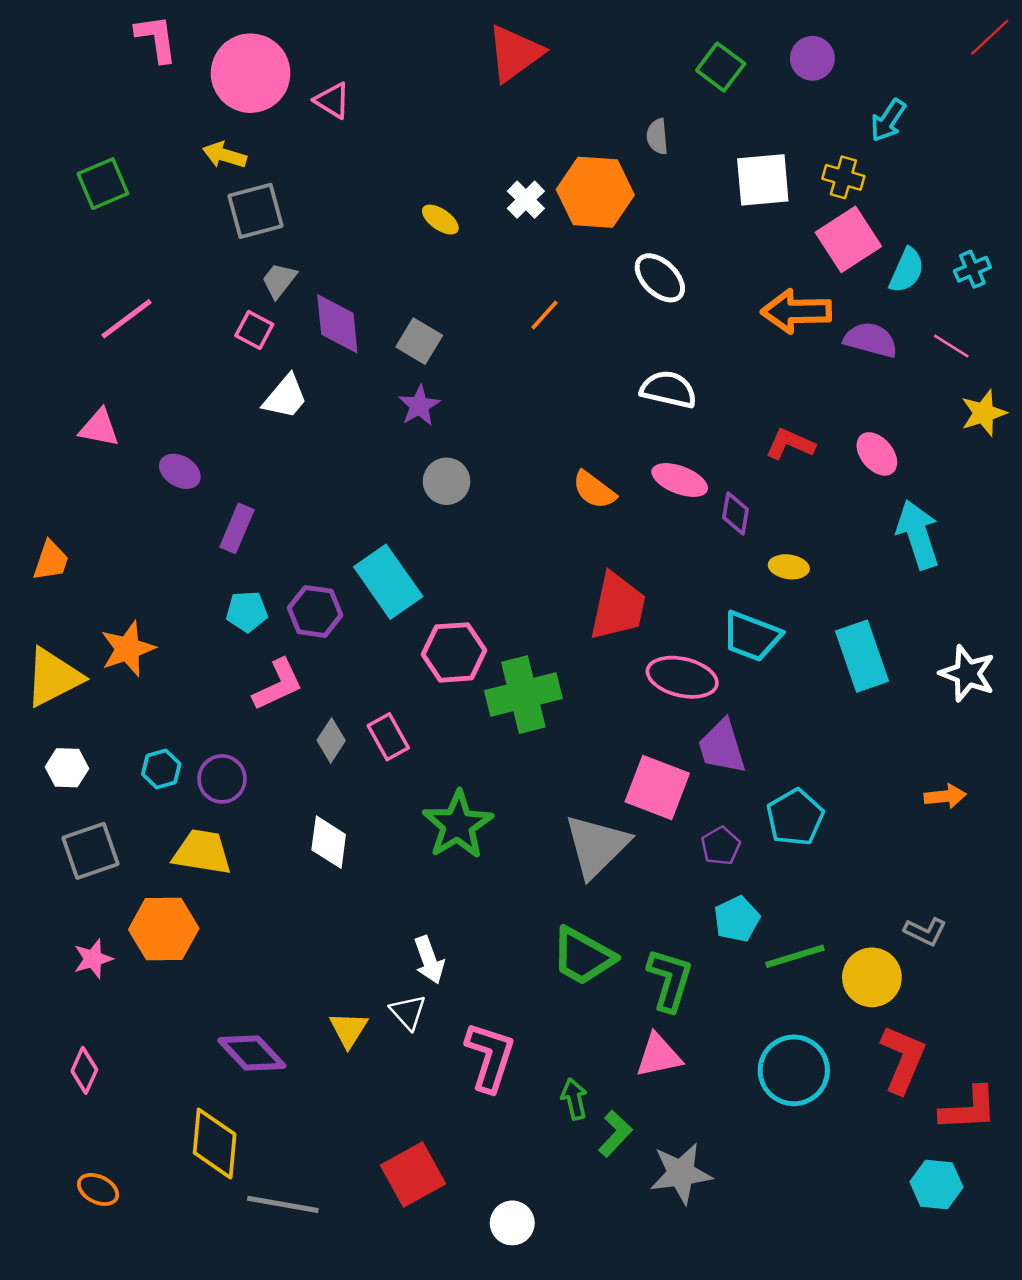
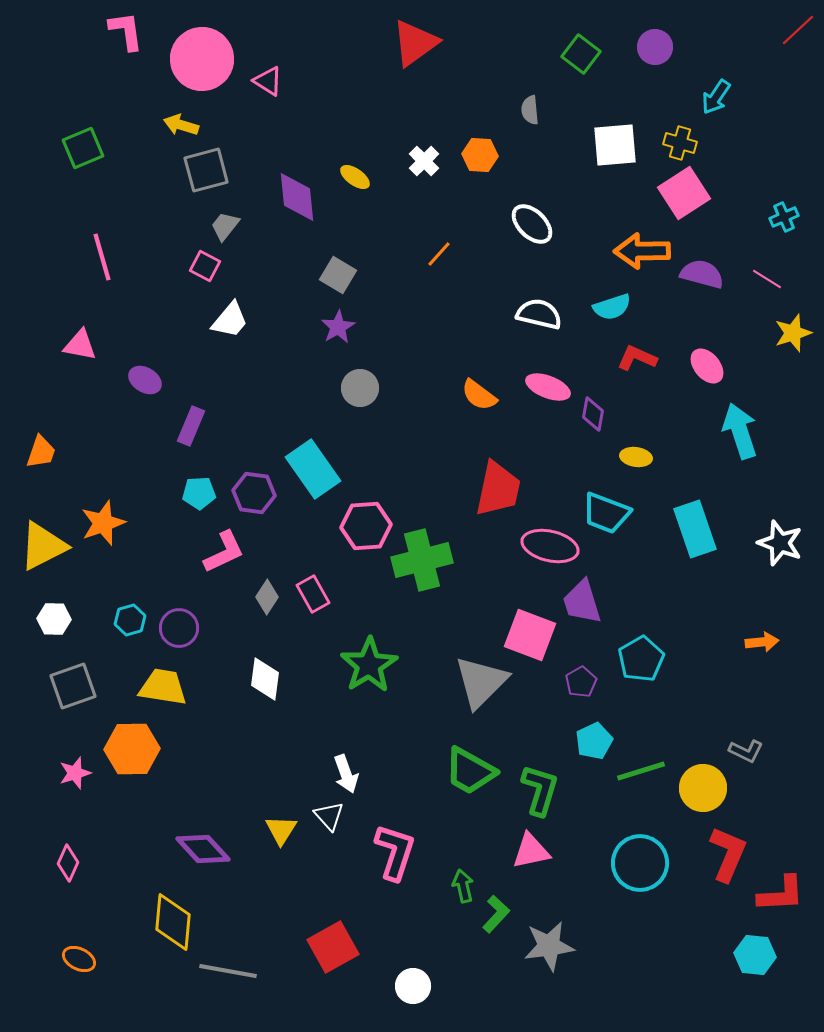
orange hexagon: (595, 192) -> (480, 155), size x0.6
cyan semicircle: (907, 270) -> (612, 307), moved, turned 48
pink line: (127, 319) -> (102, 257), turned -69
purple diamond: (337, 324) -> (297, 197), moved

